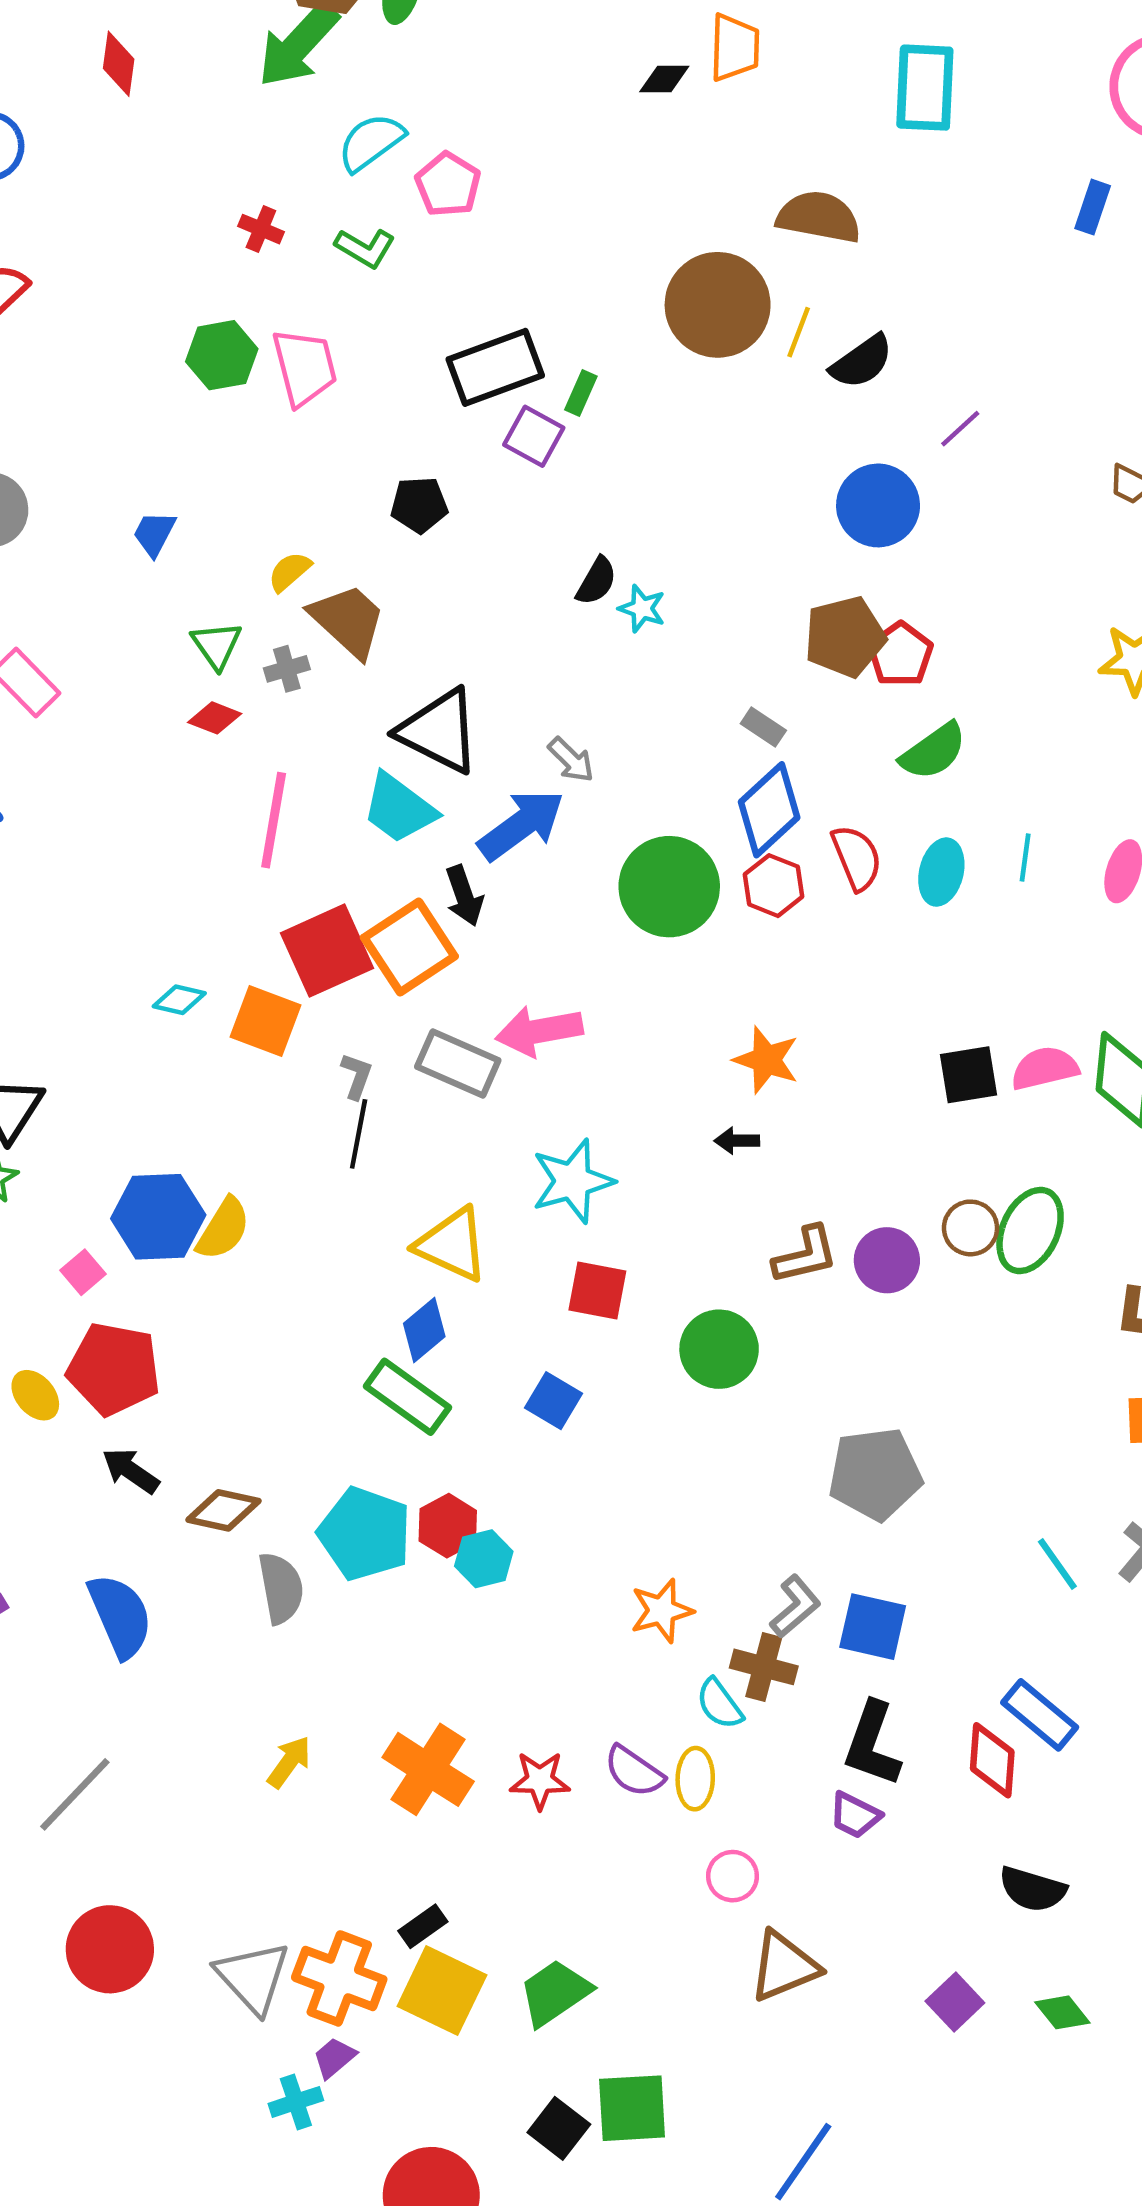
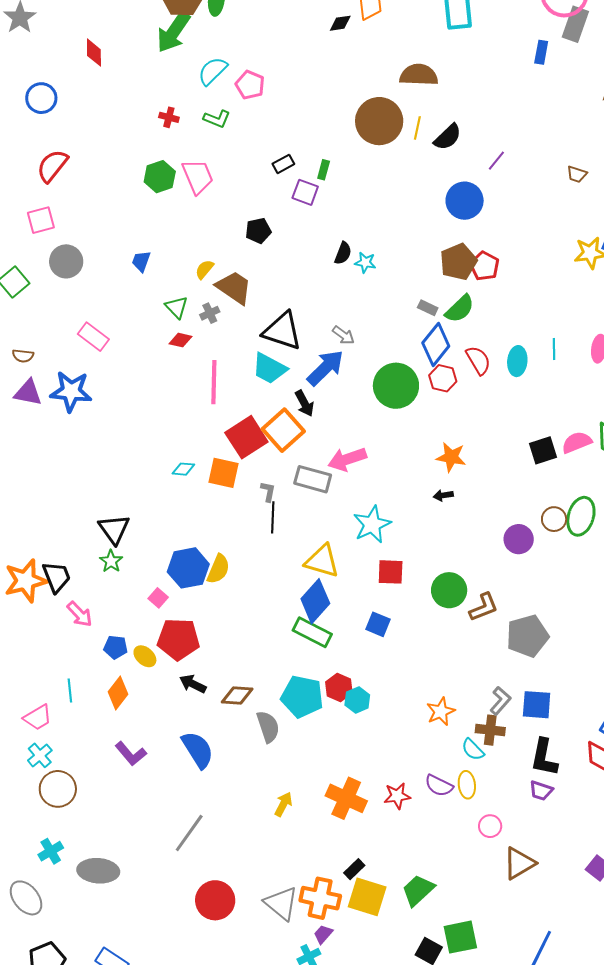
black rectangle: (495, 367) -> (283, 164), size x0.5
green semicircle: (933, 751) -> (460, 309), moved
brown L-shape: (805, 1255) -> (484, 607), moved
blue diamond: (424, 1330) -> (315, 601), size x1.5

